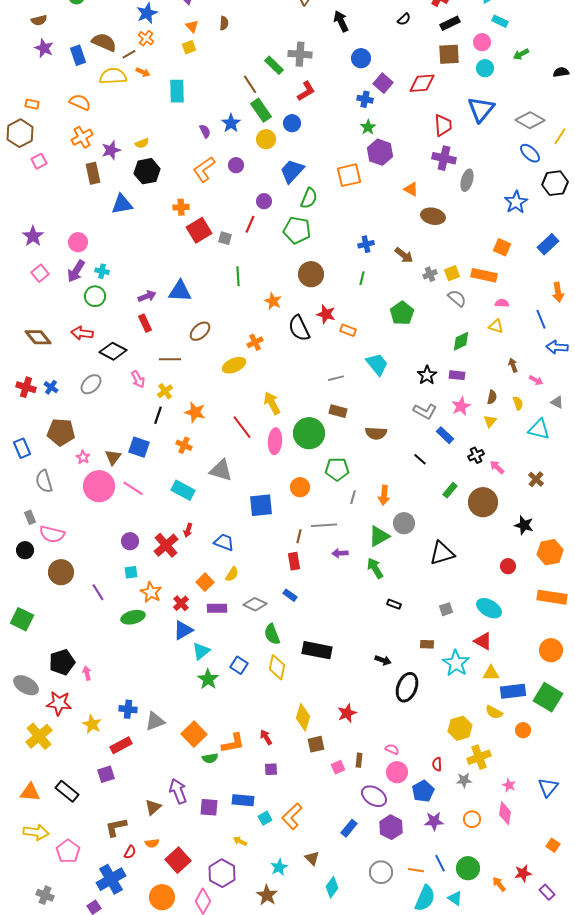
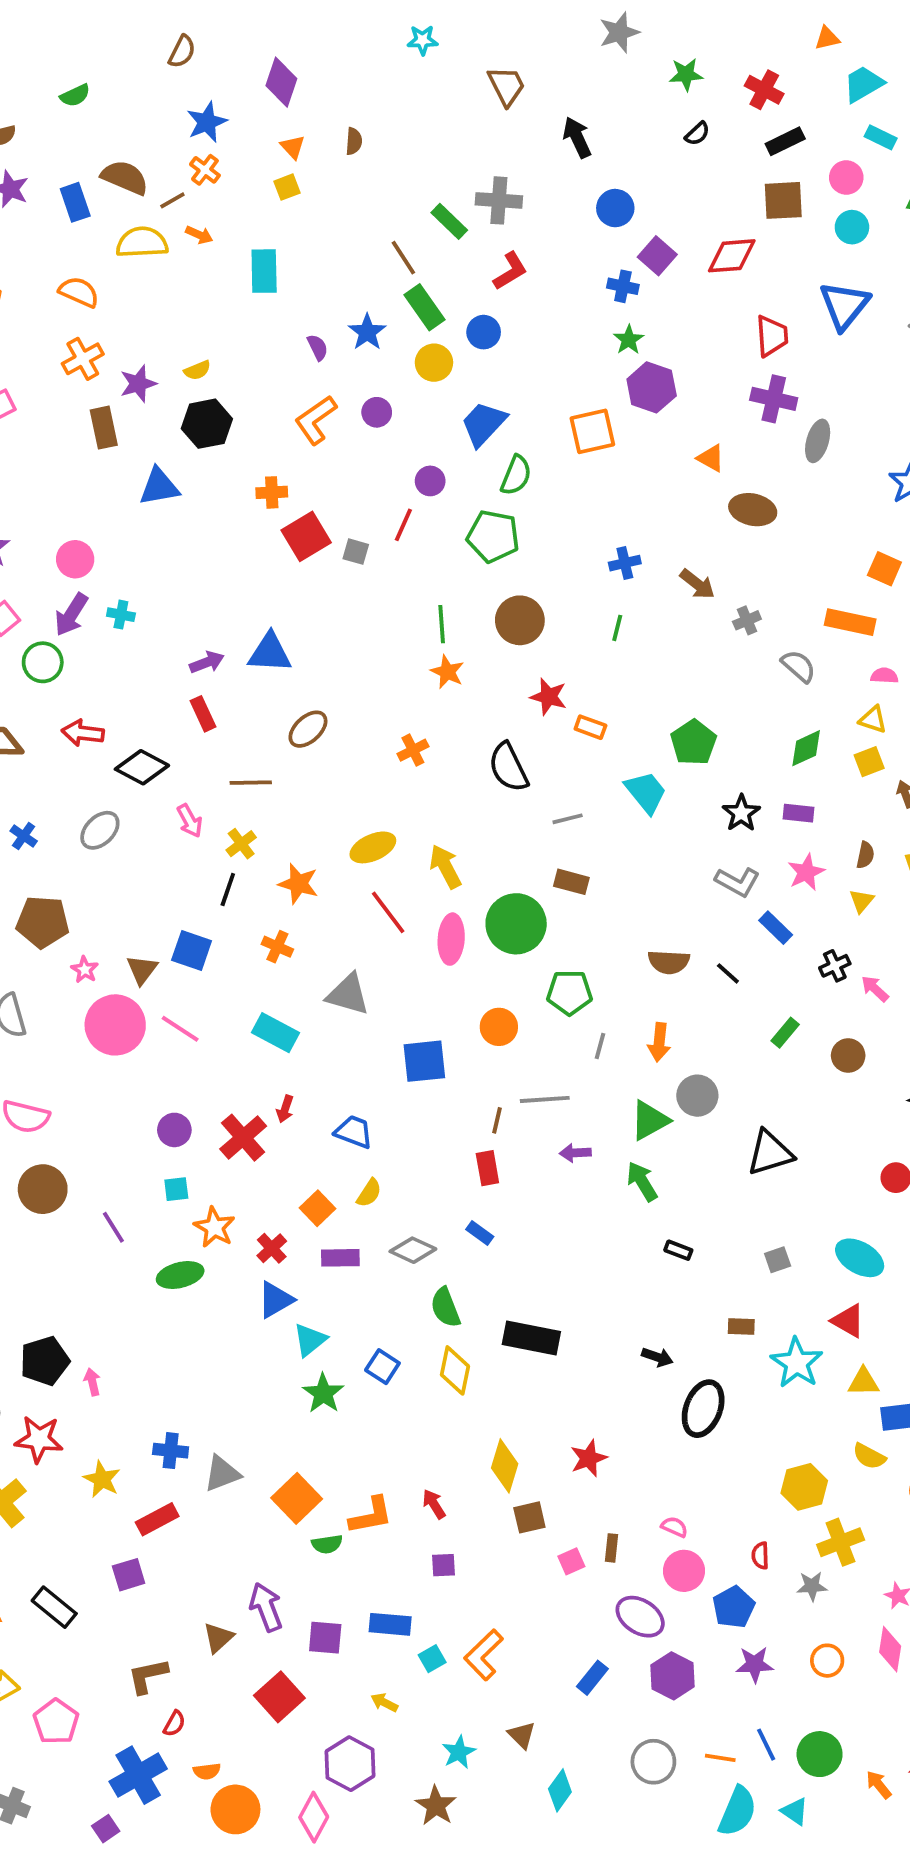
yellow square: (452, 273) -> (869, 762), moved
green line: (238, 276) -> (442, 624), moved
green circle: (95, 296) -> (43, 662), moved
green pentagon: (402, 313) -> (694, 742), moved
black semicircle: (299, 328) -> (508, 767), moved
yellow ellipse: (234, 365) -> (373, 847), moved
brown semicircle: (376, 433) -> (669, 962), moved
brown circle: (483, 502) -> (848, 1056), size x0.6
orange semicircle: (152, 843) -> (207, 1771), moved
red square: (178, 860) -> (279, 1697), moved

